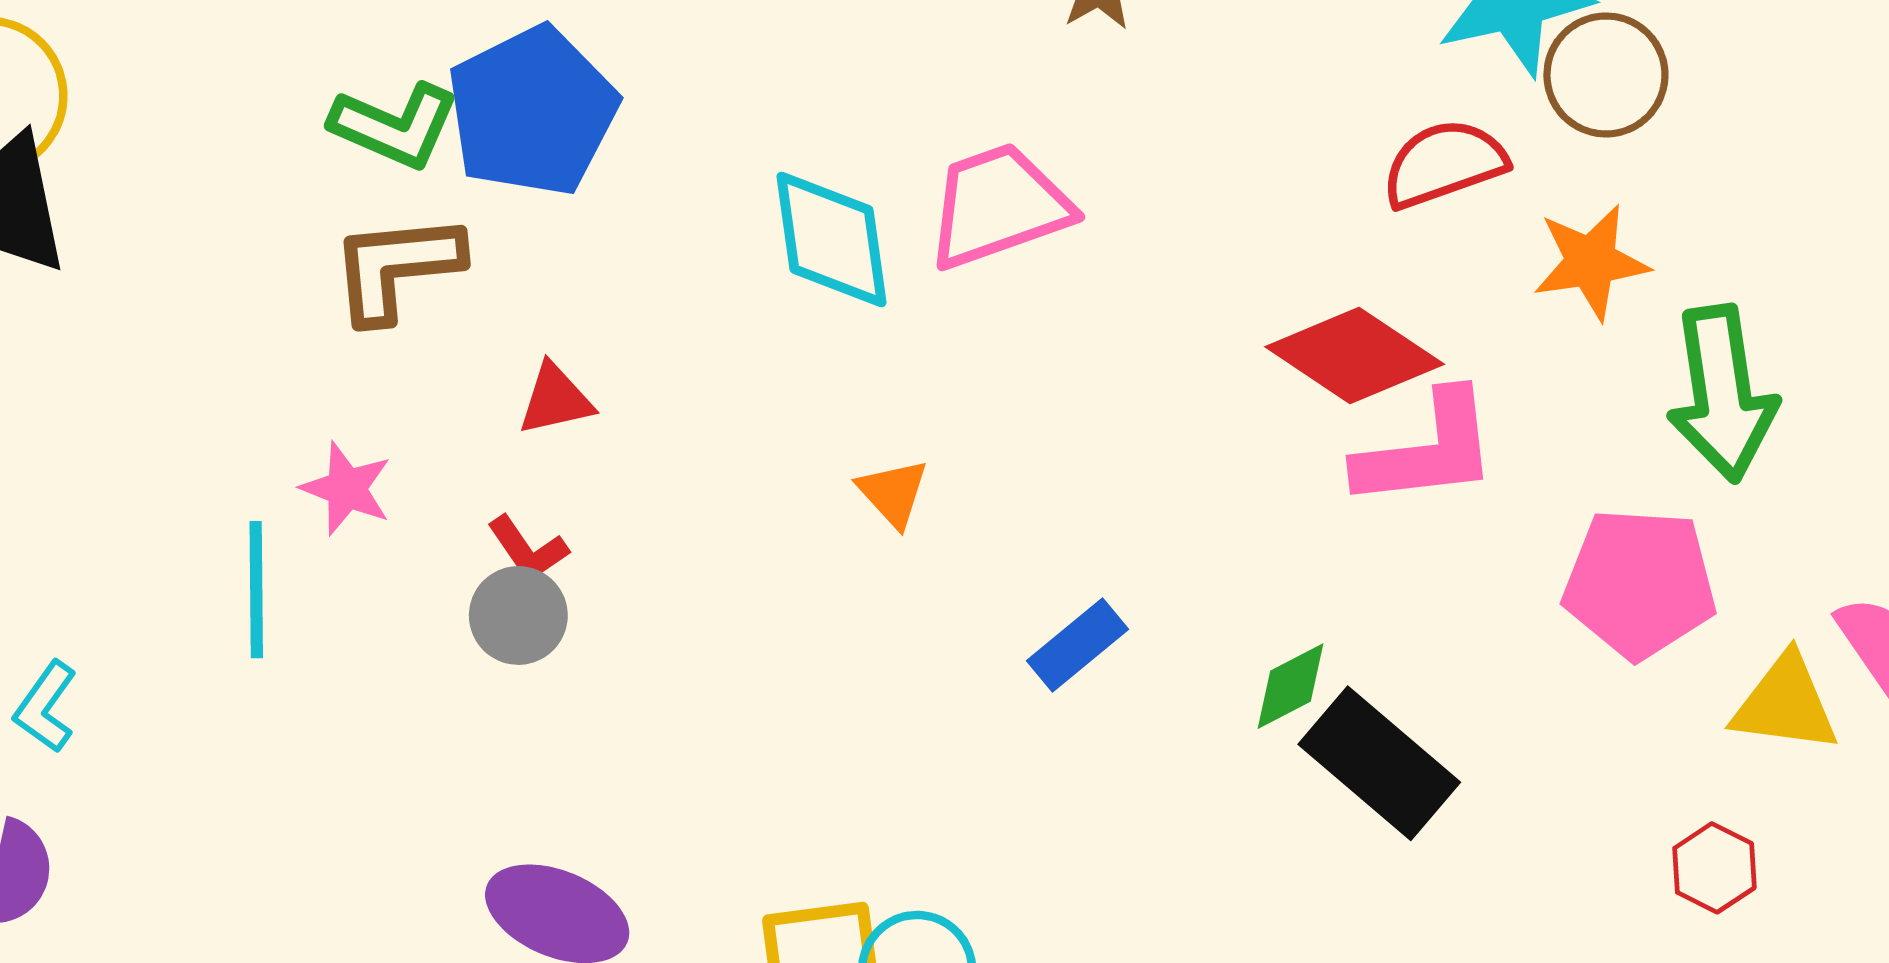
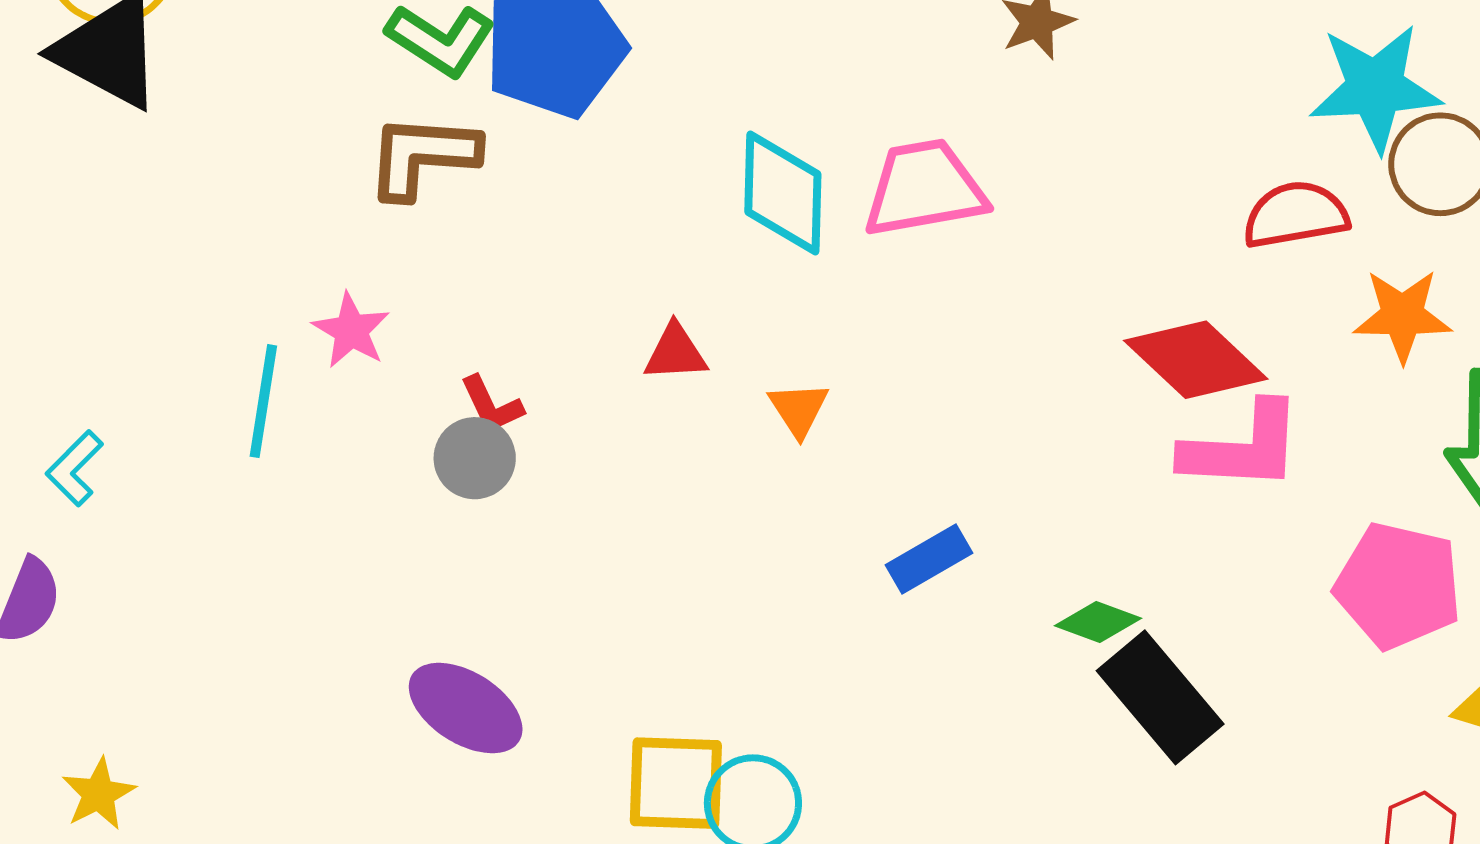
red triangle: (555, 399) -> (675, 353), moved
green diamond: (1290, 686) -> (1098, 622), turned 38

